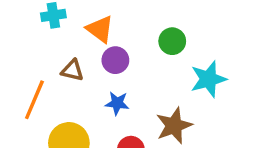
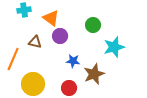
blue star: (117, 103) -> (73, 61), moved

